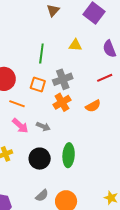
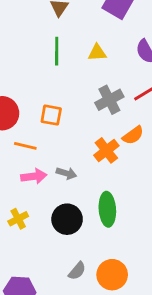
green line: (41, 54) -> (57, 51), moved
gray cross: (63, 79) -> (109, 100), moved
orange cross: (62, 102) -> (106, 150), moved
pink arrow: (20, 126) -> (34, 176), turned -42

